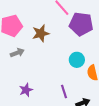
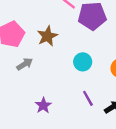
cyan circle: (77, 60) -> (83, 62), moved

